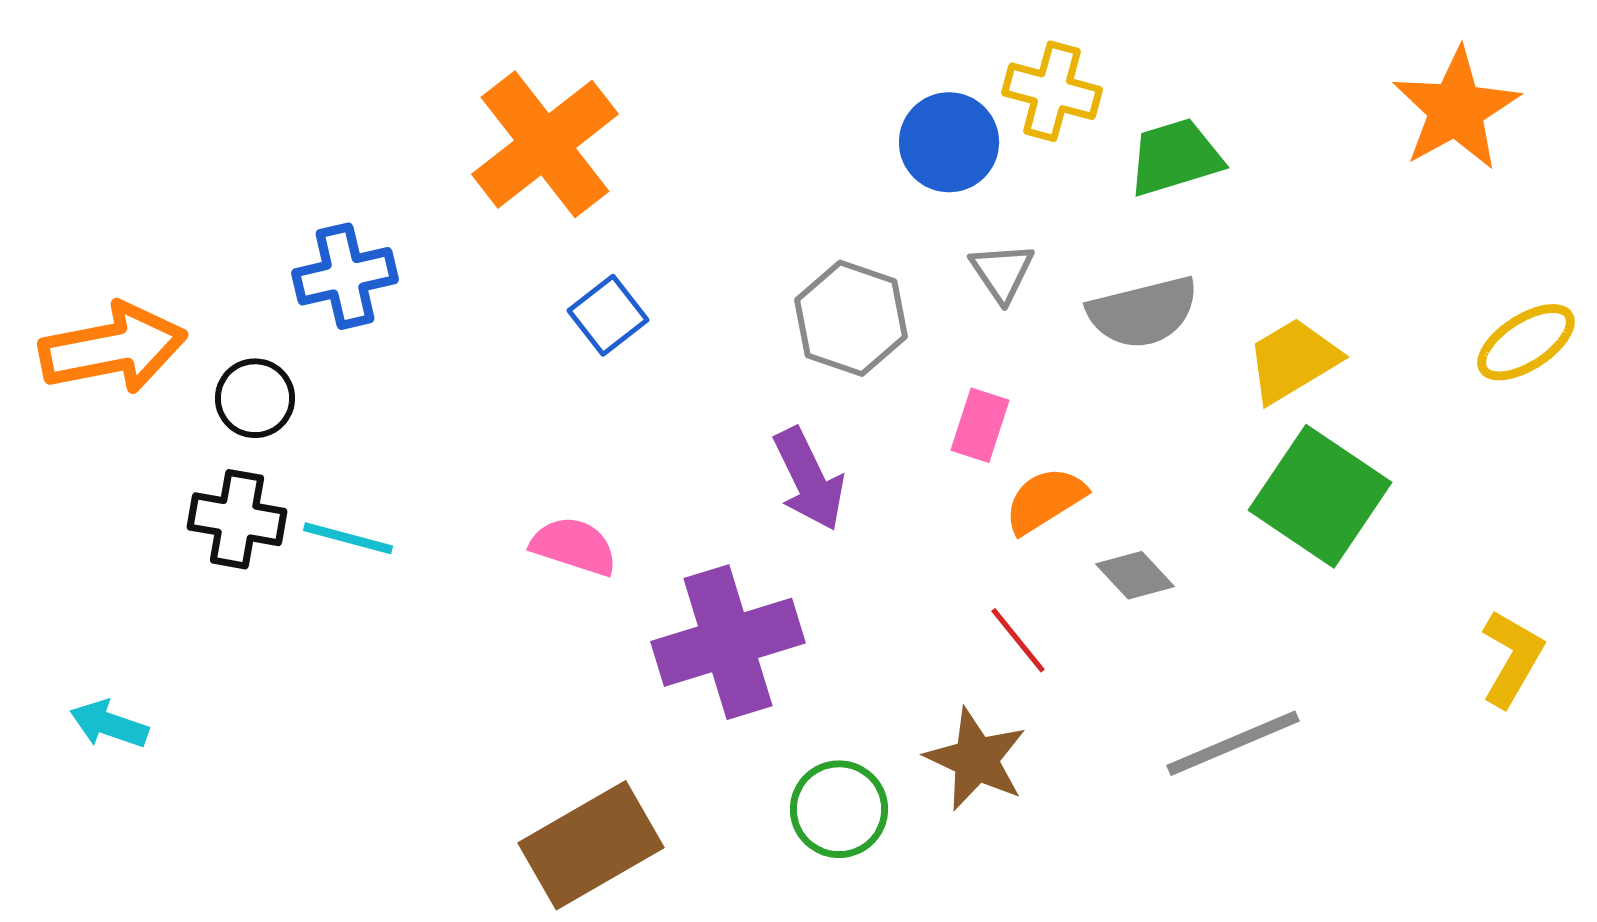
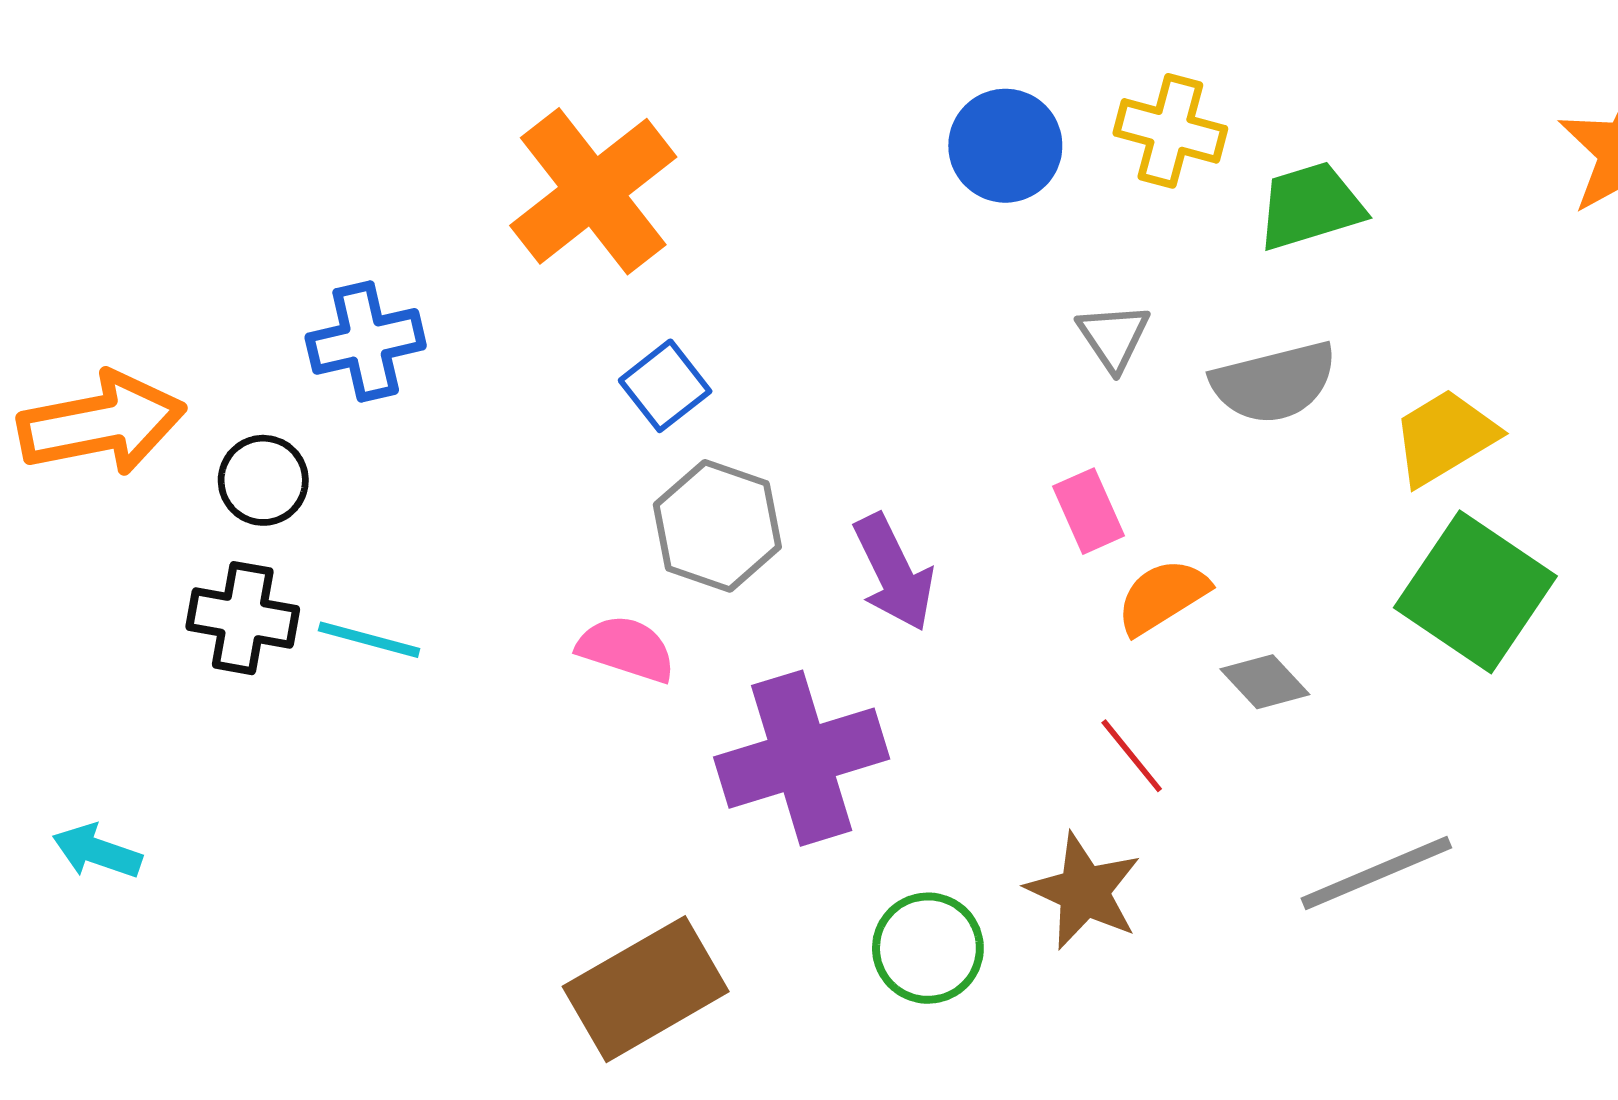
blue circle: (949, 142) -> (1005, 146), moved
gray hexagon: (851, 318) -> (717, 526), moved
pink rectangle: (980, 425) -> (1088, 511), turned -42

